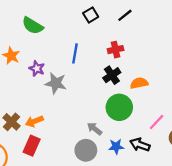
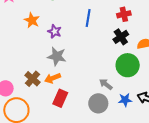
gray star: (56, 83) -> (57, 56), moved
red rectangle: (32, 146) -> (60, 98), moved

